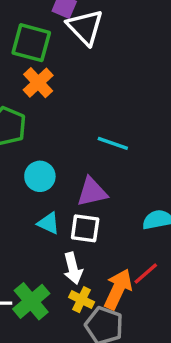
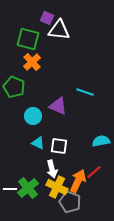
white triangle: (85, 27) -> (59, 30), turned -40
cyan line: (113, 143) -> (85, 92), moved
purple triangle: (92, 192) -> (58, 106), moved, turned 36
yellow cross: (82, 300) -> (57, 187), size x1.5

